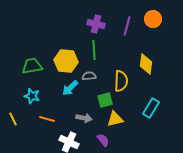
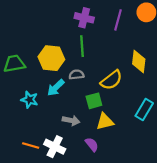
yellow semicircle: (121, 81) -> (111, 80), turned 50
cyan star: (32, 96) -> (30, 100), moved
orange line: (47, 119) -> (31, 146), moved

